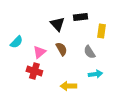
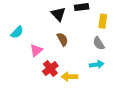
pink triangle: (39, 52) -> (36, 50), moved
gray semicircle: (89, 52) -> (99, 43), moved
red cross: (34, 71) -> (50, 69), moved, turned 35

